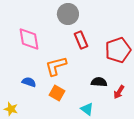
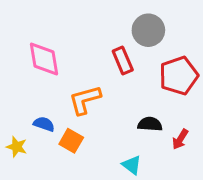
gray circle: (68, 14) -> (148, 30), moved
orange square: (57, 93) -> (71, 141), moved
yellow star: (11, 109) -> (17, 147), moved

